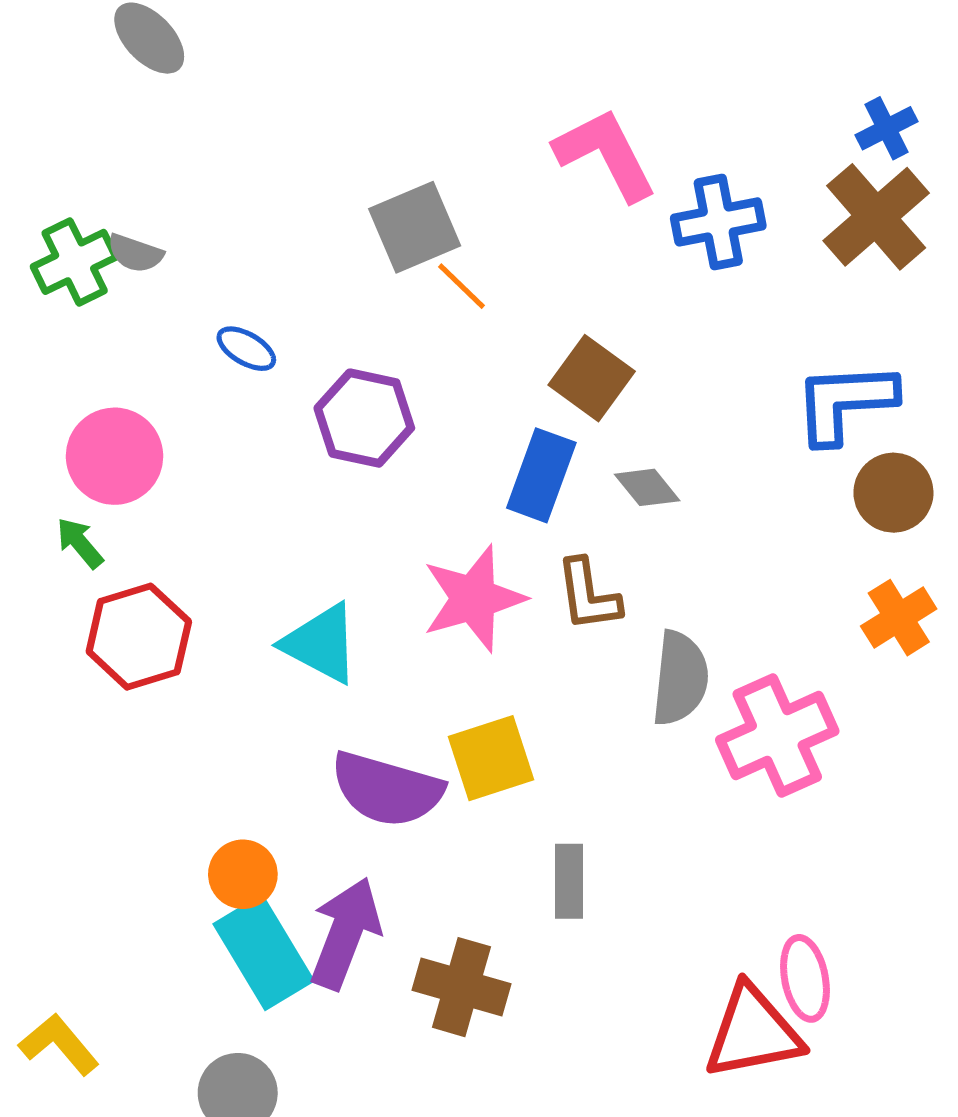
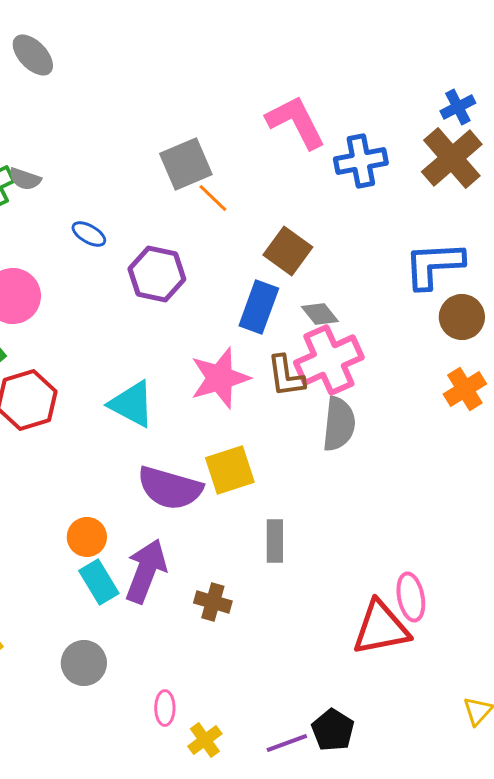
pink cross: (777, 736) -> (329, 360), moved
cyan rectangle: (264, 952) -> (99, 582), size x0.7
brown cross: (461, 987) -> (213, 602), size x0.7

